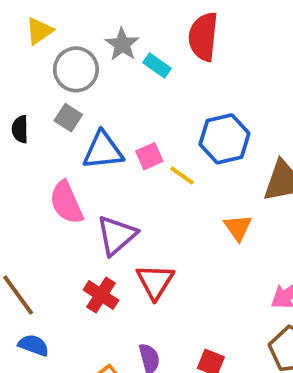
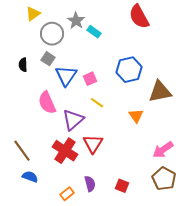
red semicircle: (203, 37) -> (139, 17), moved, turned -35
blue triangle: (103, 150) -> (66, 76), turned -50
yellow line: (182, 175) -> (97, 103), moved
red cross: (101, 295) -> (65, 151), size x1.4

